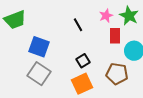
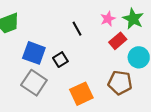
red rectangle: (115, 36) -> (118, 41), turned 49
black square: (83, 61) -> (60, 60), moved

